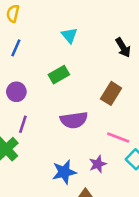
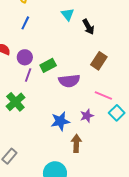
black arrow: (123, 48) -> (88, 27), moved
green rectangle: (59, 75) -> (48, 65), moved
purple line: (23, 124) -> (28, 75), moved

